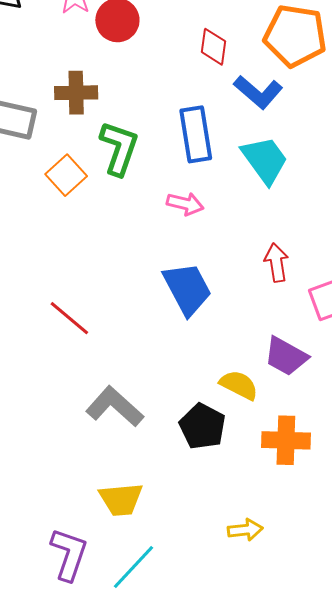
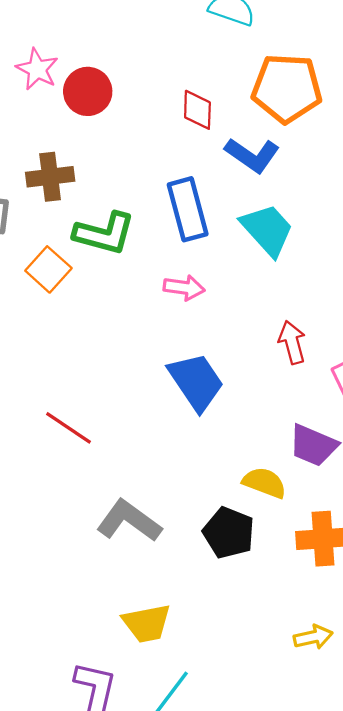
green L-shape: (119, 148) -> (104, 233), turned 92
yellow arrow: (245, 530) -> (313, 637), moved

